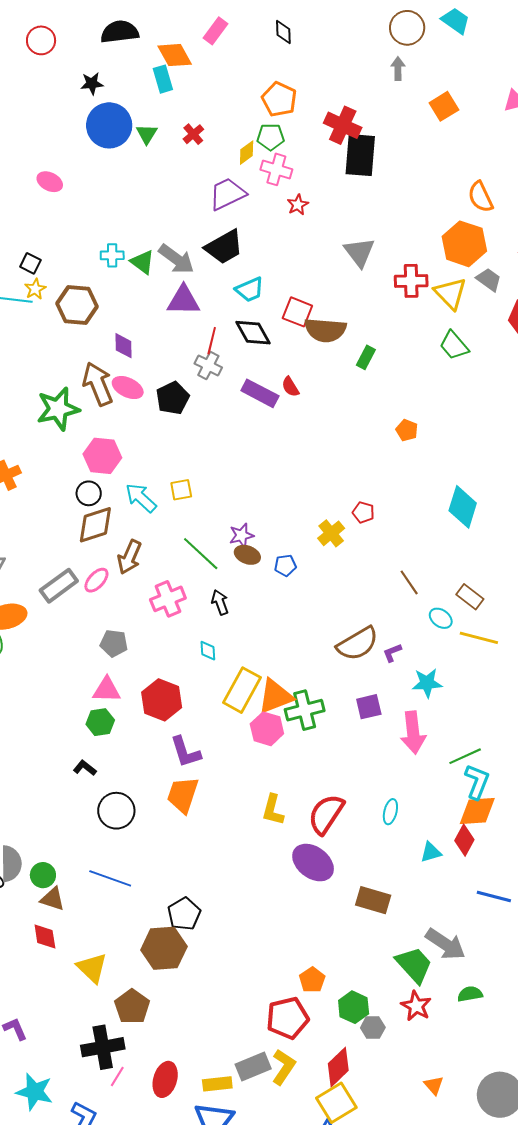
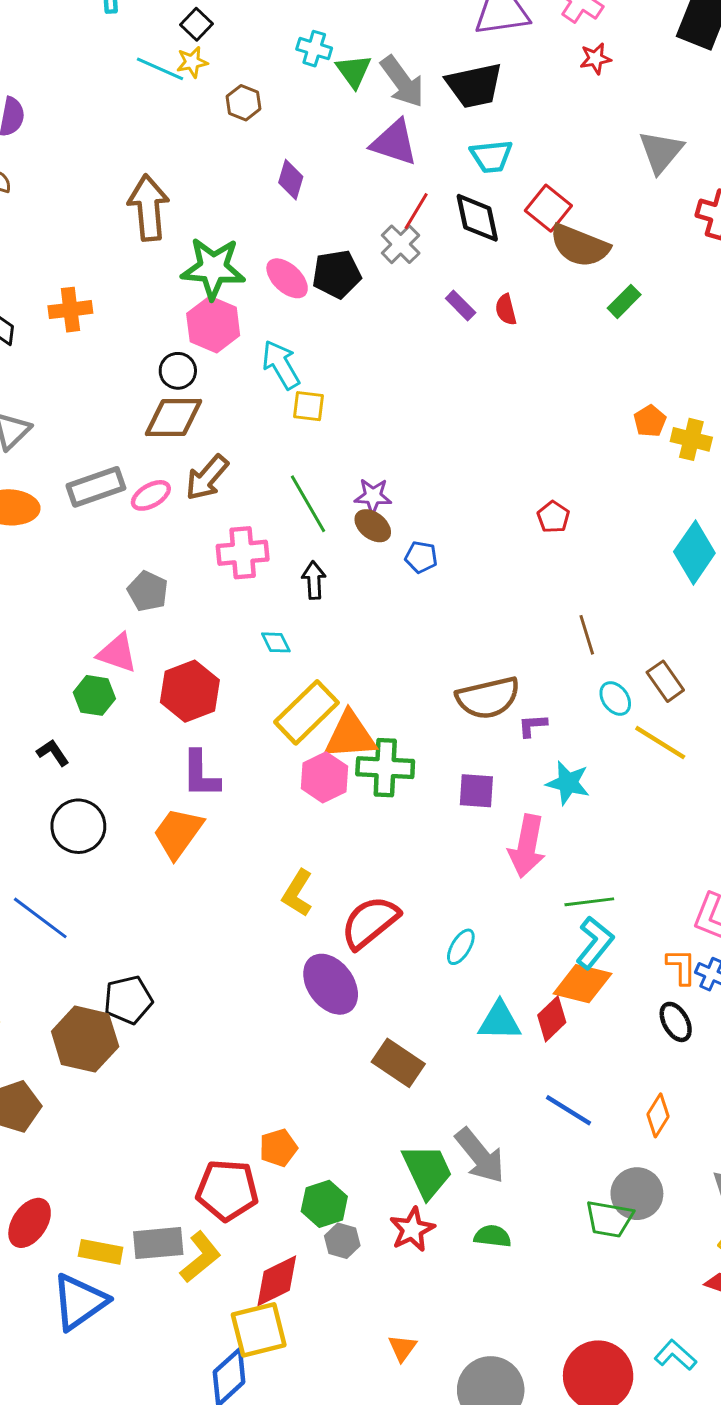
brown hexagon: (77, 305) -> (244, 103), size x0.6
brown arrow: (98, 384) -> (149, 208), moved
pink ellipse: (128, 388) -> (287, 278), moved
purple rectangle: (260, 393) -> (461, 305), size x0.6
green star: (58, 409) -> (213, 268), moved
cyan arrow: (141, 498) -> (281, 365), moved
yellow cross: (331, 533) -> (691, 439), moved, turned 36
cyan diamond: (208, 651) -> (276, 642), turned -40
cyan triangle: (431, 852) -> (500, 1021), size x1.4

